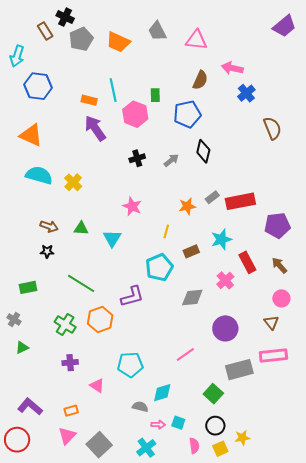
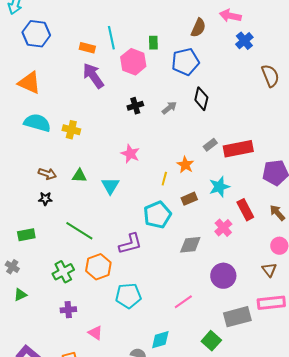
yellow cross: (73, 182) -> (71, 130), turned -30
orange star: (187, 206) -> (185, 165), moved, turned -30
green cross: (65, 324) -> (63, 272), turned 30
cyan pentagon: (130, 365) -> (128, 296), moved

